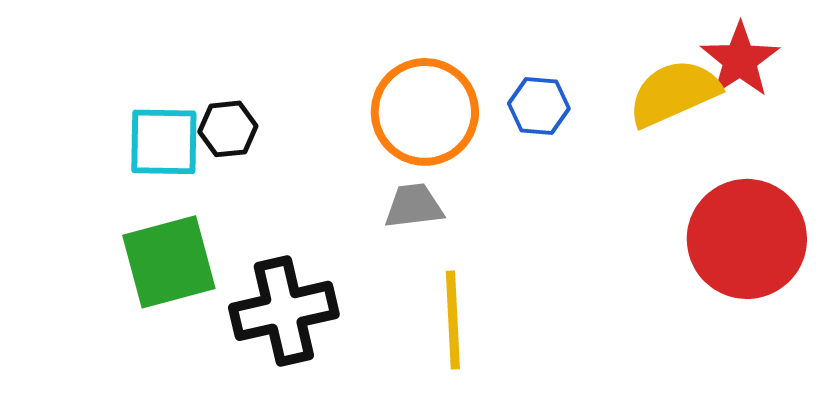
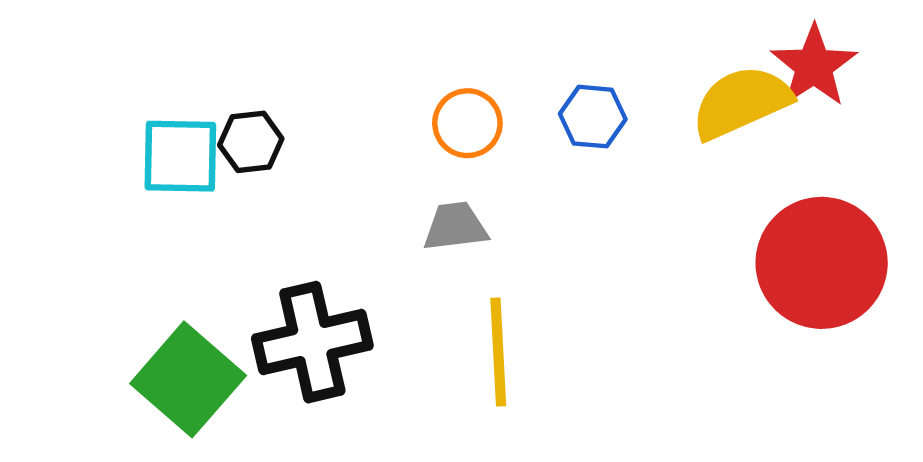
orange circle: (425, 112) -> (467, 123), size x0.6
green square: (169, 262) -> (188, 379), moved, turned -34

